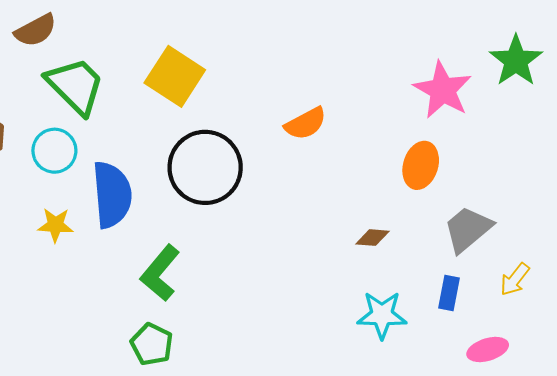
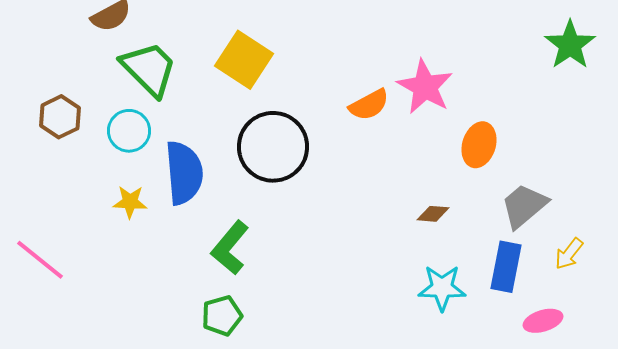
pink star: (443, 90) -> (425, 87), moved
blue rectangle: (449, 293) -> (506, 267), size x1.5
green pentagon: (152, 344) -> (222, 316), turned 30

